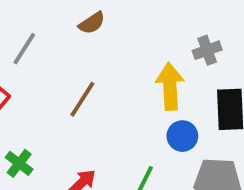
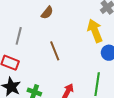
brown line: (82, 99) -> (55, 51), turned -36

